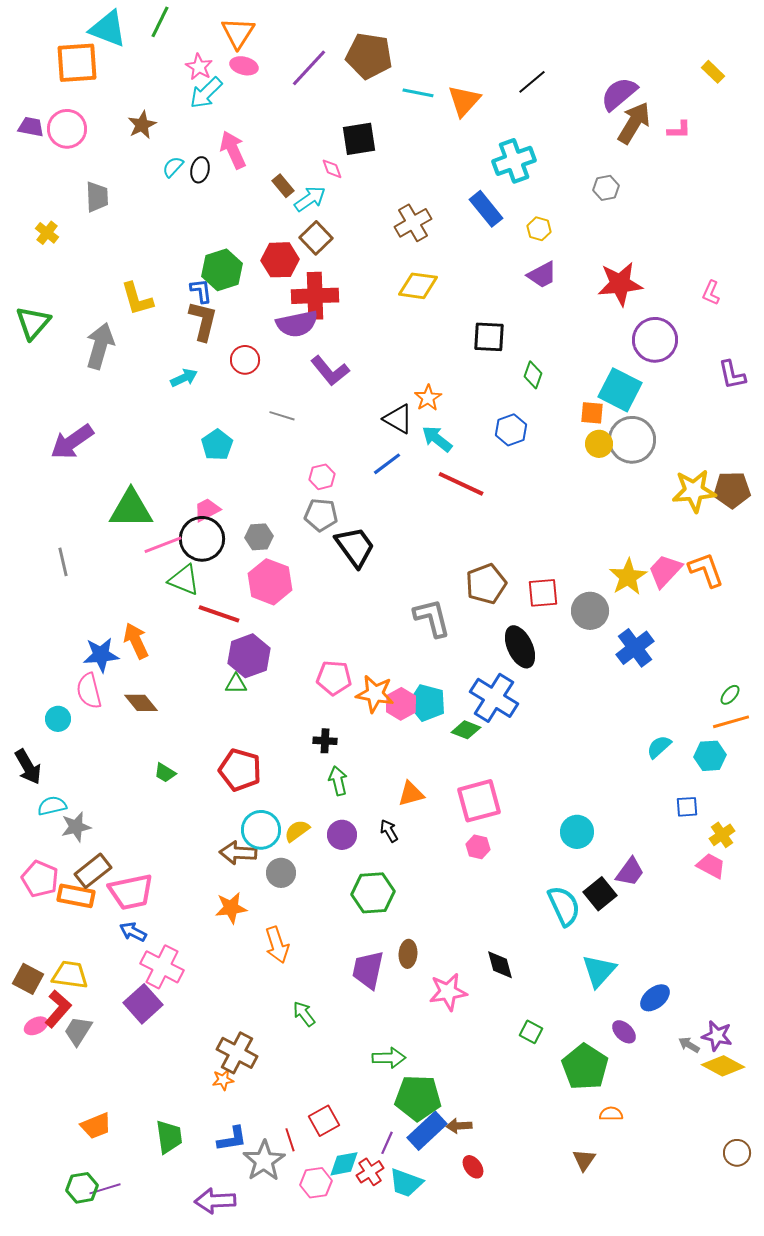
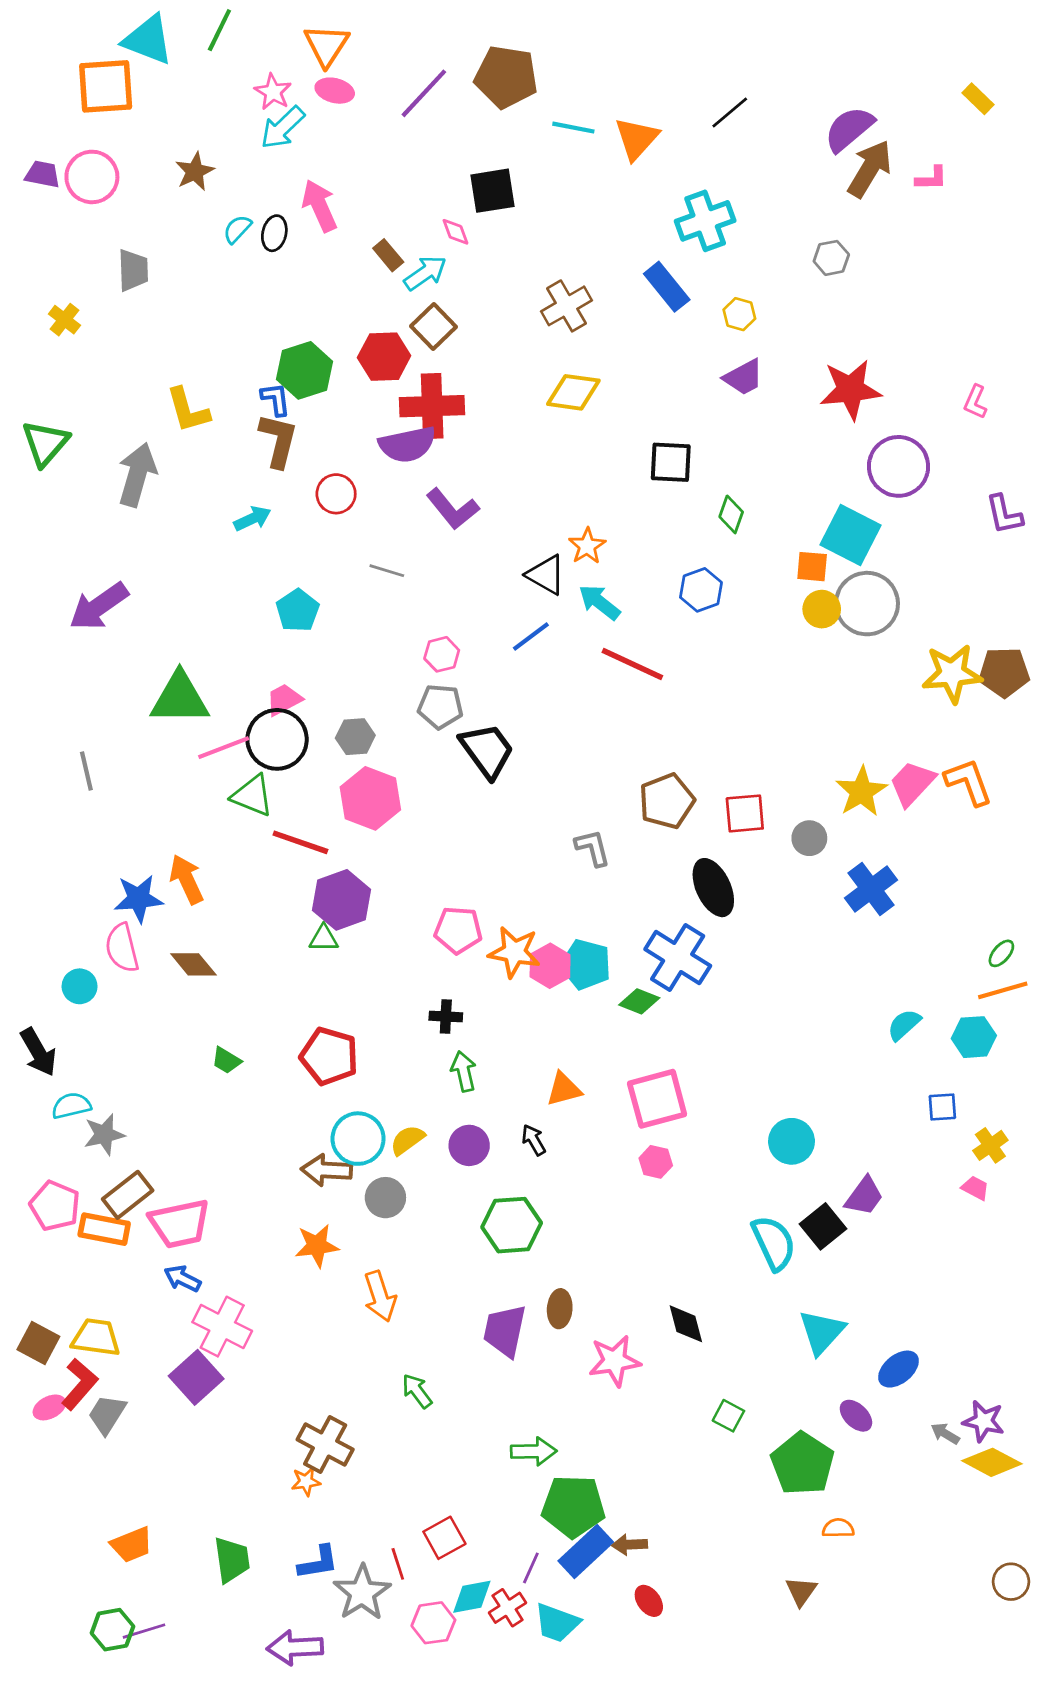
gray circle: (590, 611) -> (809, 838), size x0.7
gray L-shape: (432, 618) -> (593, 848), size x0.7
pink trapezoid: (711, 866) -> (975, 1188), size x0.7

